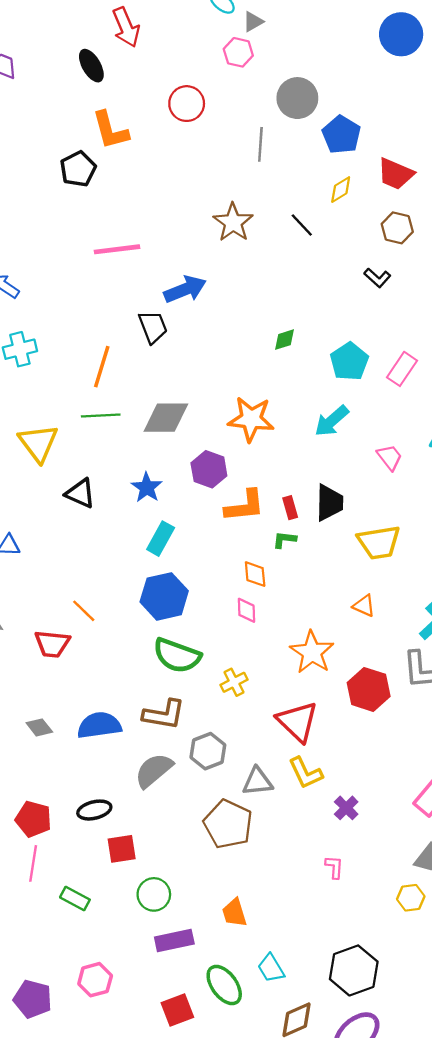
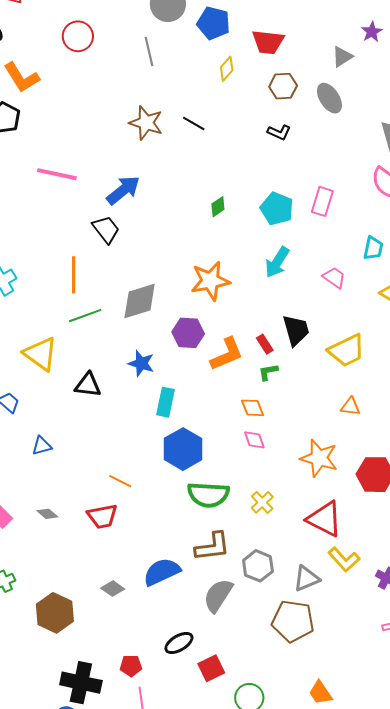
black line: (302, 225) -> (194, 123), moved
pink line: (117, 249) -> (57, 174), turned 36
red pentagon: (33, 819) -> (131, 666), size x0.7

